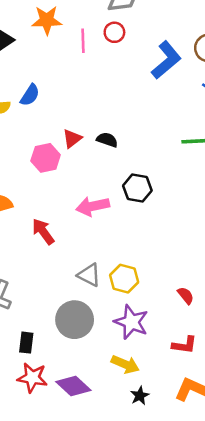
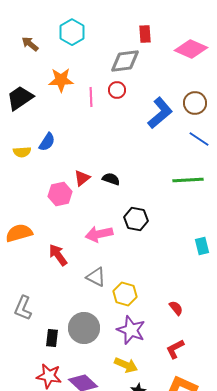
gray triangle: (89, 275) -> (96, 277), moved
black rectangle: (26, 343) -> (52, 338), moved
red L-shape: (184, 345) -> (175, 349), turned 145

